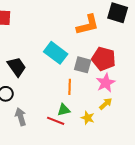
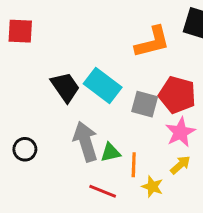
black trapezoid: (17, 67) -> (65, 87), moved
orange line: (70, 87) -> (134, 165), moved
green triangle: (64, 110) -> (110, 152), moved
gray arrow: (21, 117) -> (86, 142), moved, size x1.4

